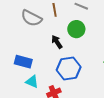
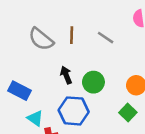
green circle: (76, 29) -> (93, 82), moved
cyan triangle: (32, 82) -> (35, 118), moved

